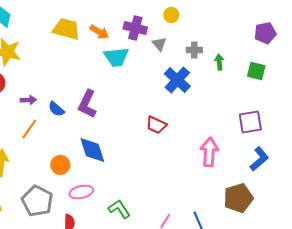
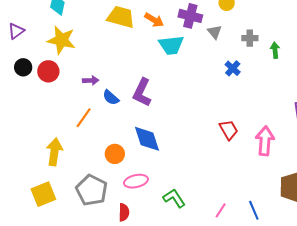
blue cross: (177, 80) -> (233, 68), size x0.6
purple arrow: (28, 100) -> (91, 80), moved
red trapezoid: (156, 125) -> (229, 130), moved, turned -145

